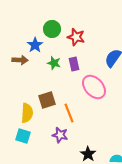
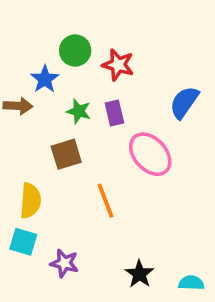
brown square: (47, 100) -> (66, 154), moved
purple star: (60, 135) -> (64, 263), moved

